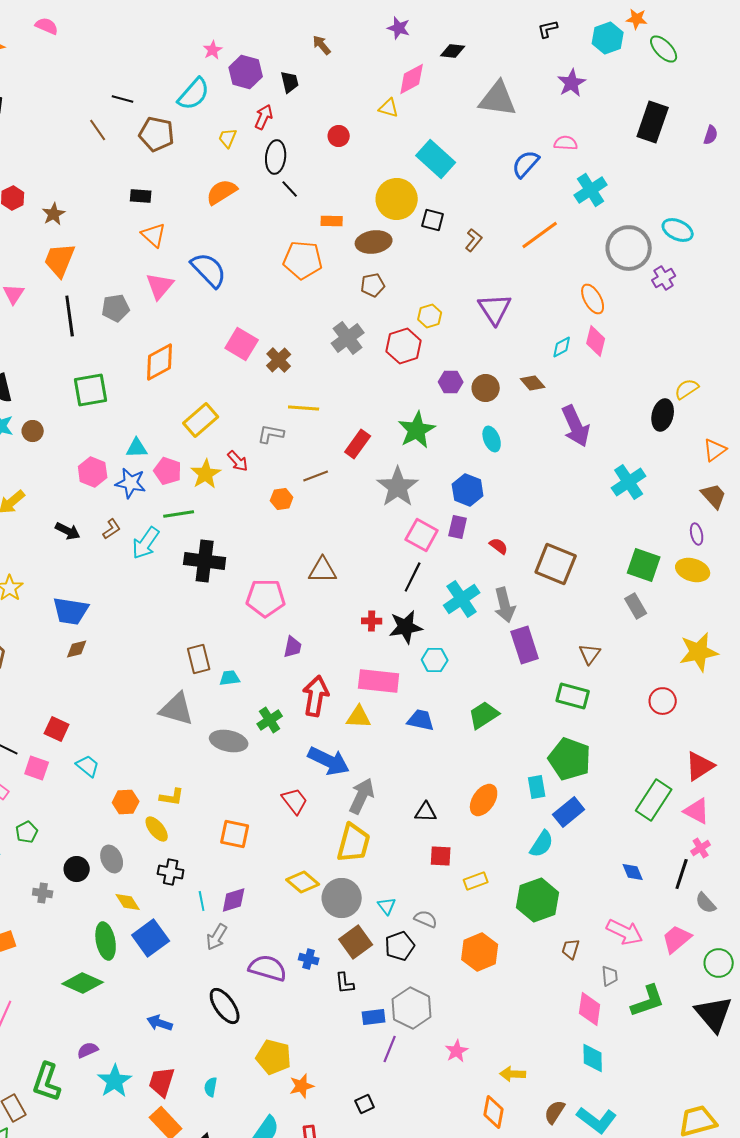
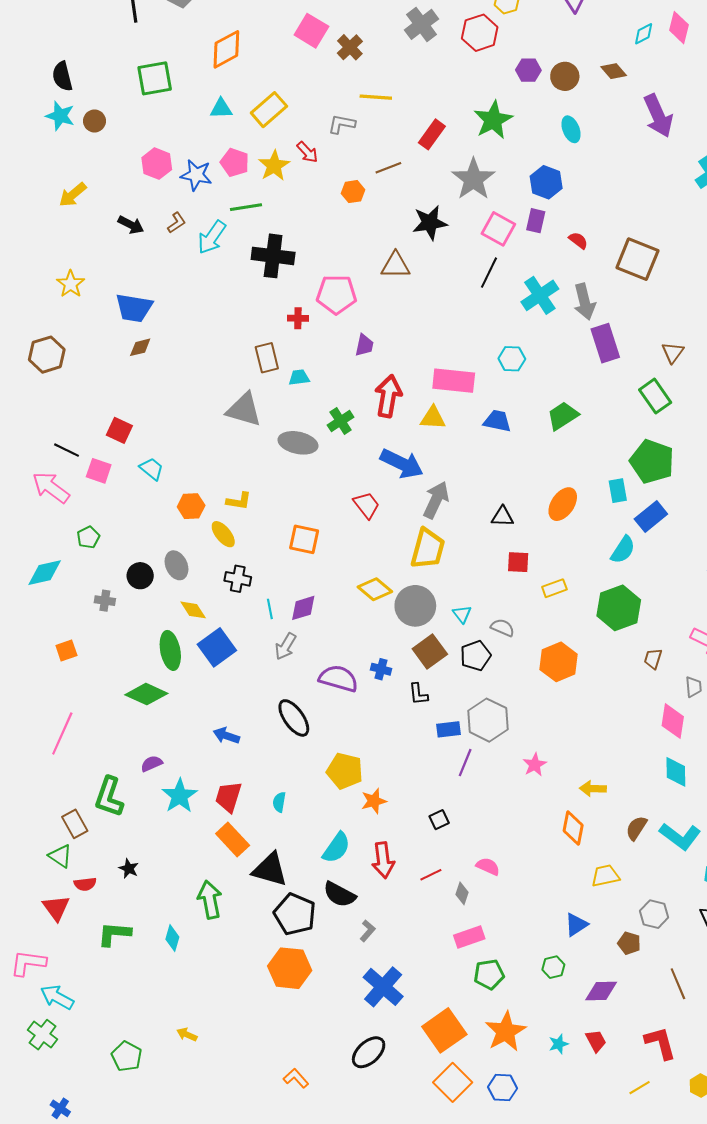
cyan triangle: (137, 448) -> (221, 109), moved
red cross: (372, 621) -> (298, 318), moved
black star: (406, 627) -> (430, 223), moved
green rectangle: (573, 696) -> (655, 396), turned 40

